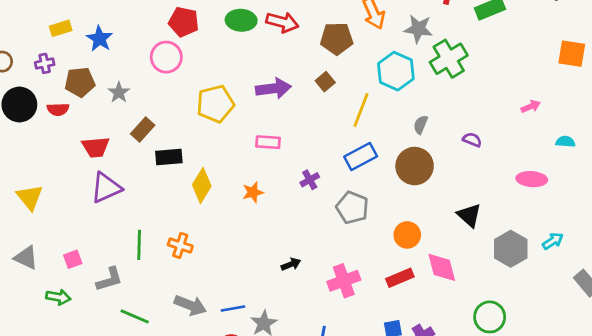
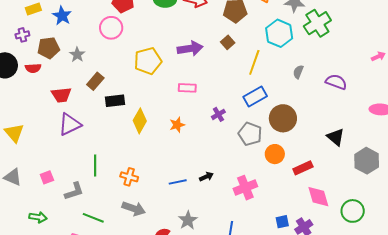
purple semicircle: (472, 140) -> (336, 82), size x1.5
brown circle: (415, 166) -> (283, 118), moved
orange circle: (407, 235) -> (275, 154), moved
orange cross: (180, 245) -> (129, 177), moved
pink diamond: (442, 267) -> (318, 197), moved
red rectangle: (400, 278) -> (303, 168), moved
green arrow: (58, 297) -> (38, 217), moved
blue line: (233, 308) -> (178, 182), moved

